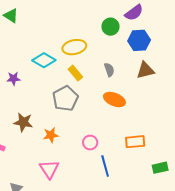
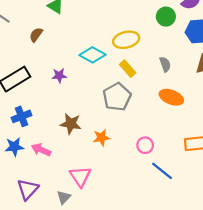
blue line: (105, 166) -> (162, 171), turned -35
pink triangle: (49, 169) -> (80, 176), moved

